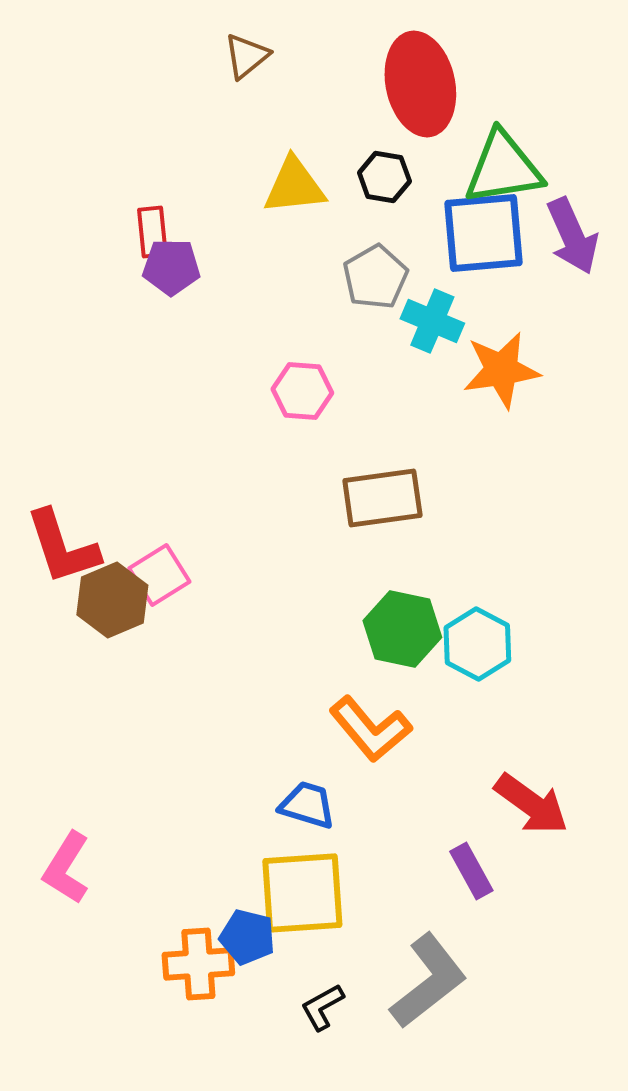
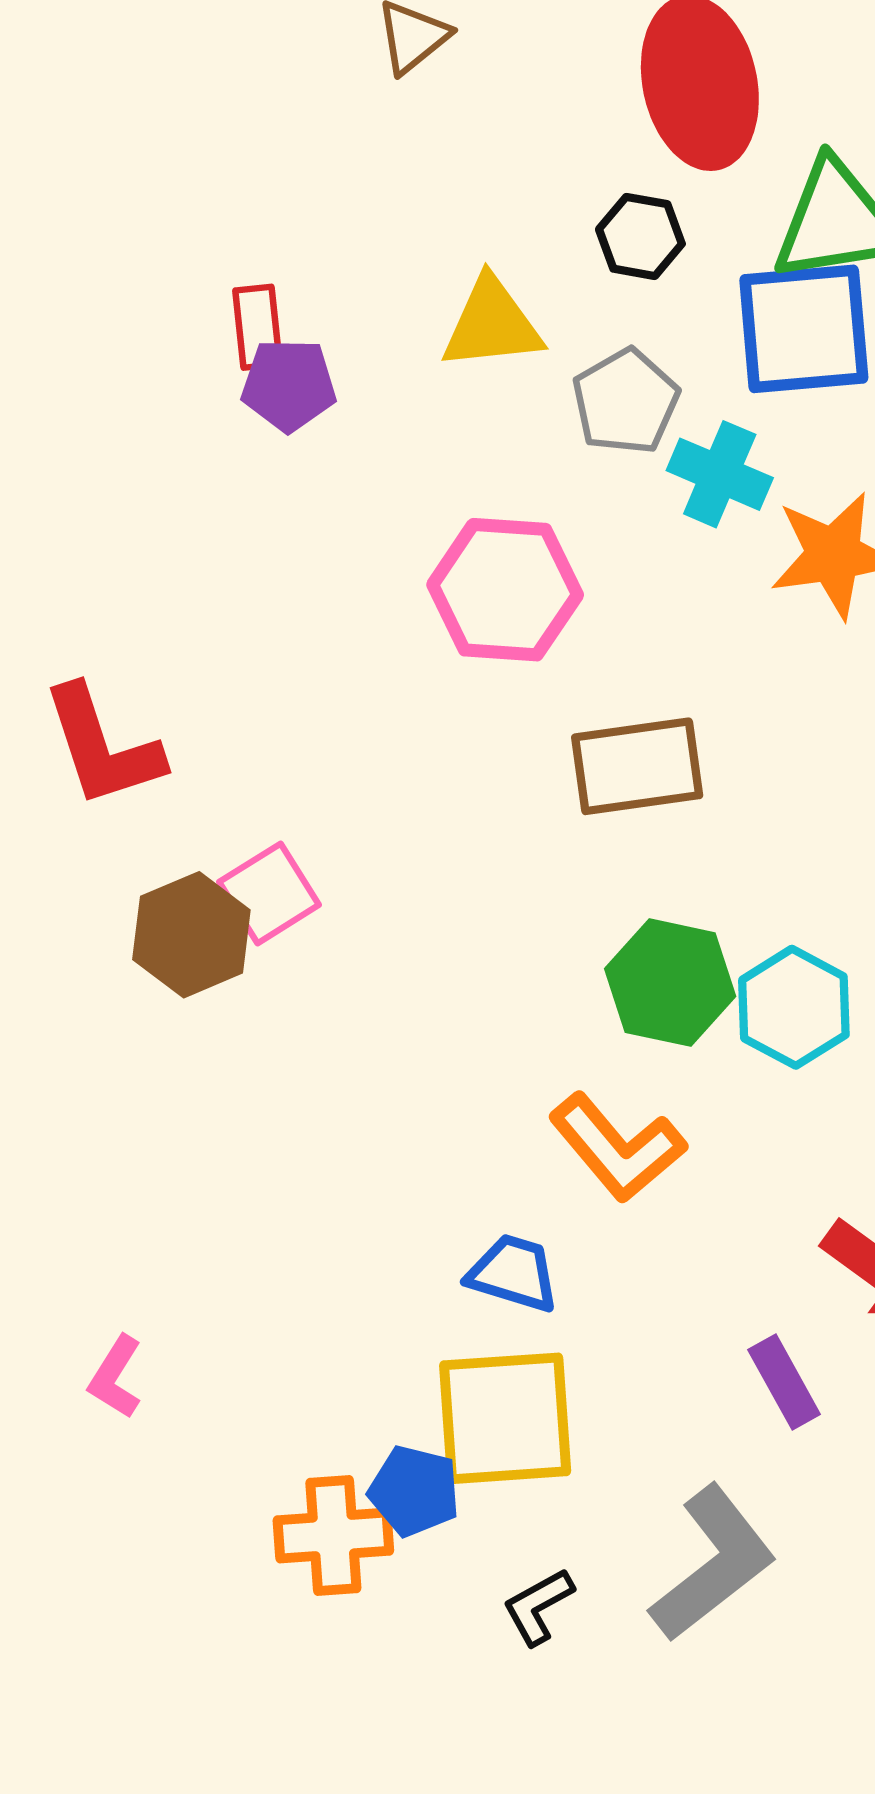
yellow triangle: (294, 186) -> (492, 324), moved
pink hexagon: (302, 391) -> (505, 590), size x1.5
red L-shape: (62, 547) -> (102, 747), moved
pink L-shape: (66, 868) -> (116, 1377), size x0.7

